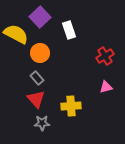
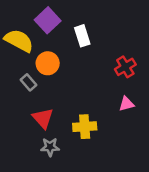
gray rectangle: (37, 78) -> (28, 82), moved

